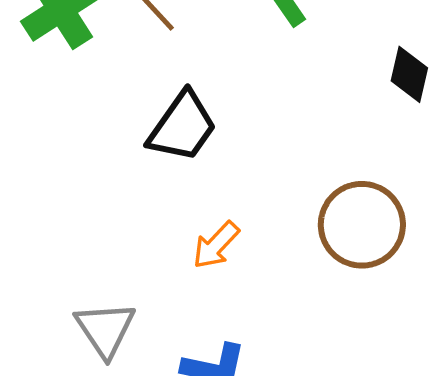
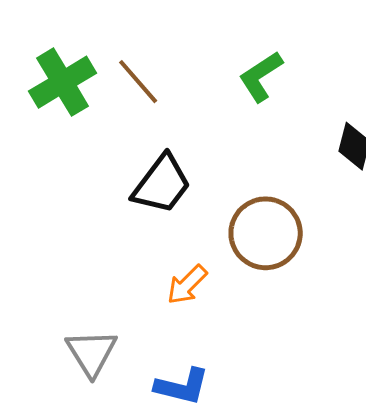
brown circle: (362, 225) -> (266, 233), moved

